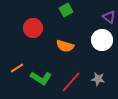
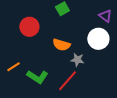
gray star: (98, 79) -> (77, 60), moved

